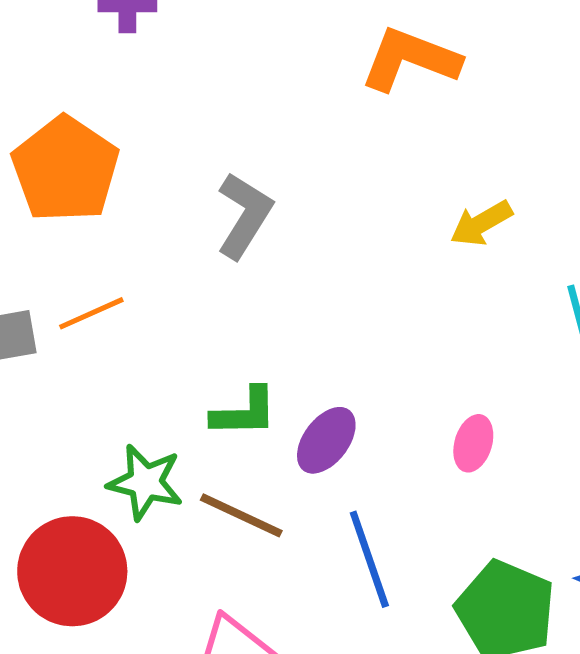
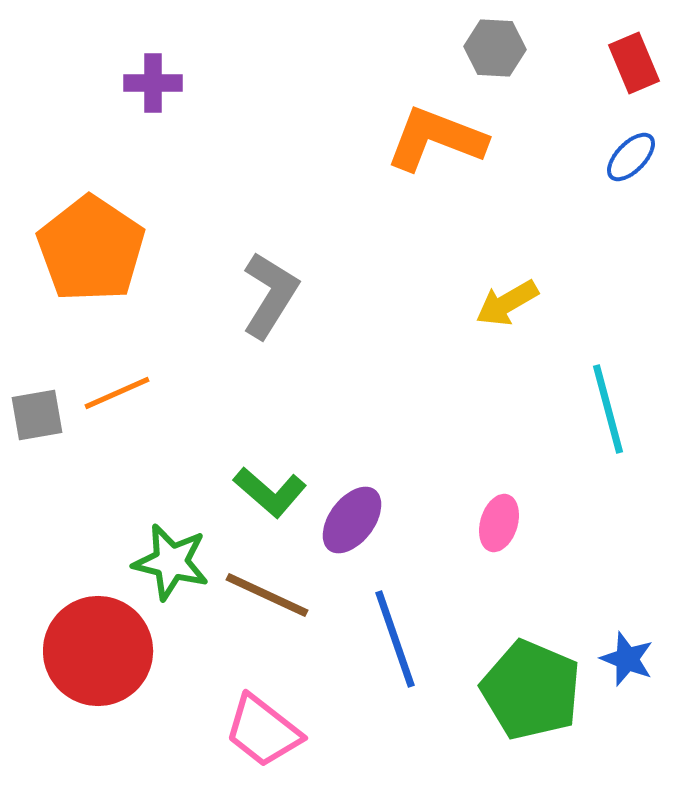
green L-shape: (244, 412) -> (270, 492), turned 42

